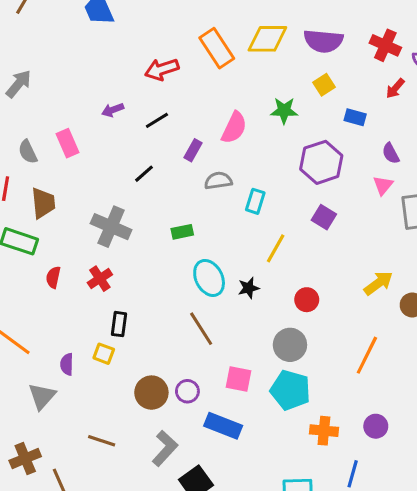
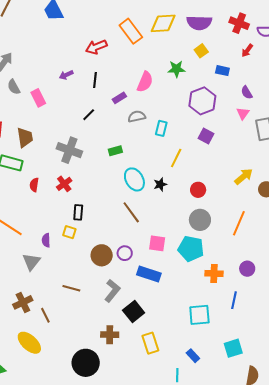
black line: (157, 120) -> (95, 80), turned -49
purple rectangle: (193, 150) -> (119, 98), turned 32
gray semicircle: (28, 152) -> (14, 87), moved
gray circle: (290, 345) -> (200, 220), moved

